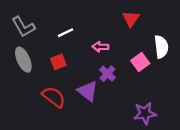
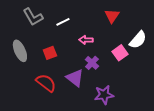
gray L-shape: (23, 27) -> (33, 17), moved
white line: (65, 33) -> (63, 22), moved
white semicircle: (161, 47) -> (138, 40), turned 48
purple star: (145, 113) -> (104, 95), moved

